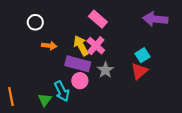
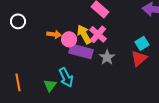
white circle: (35, 22) -> (18, 21), moved
pink circle: (80, 81) -> (69, 39), moved

